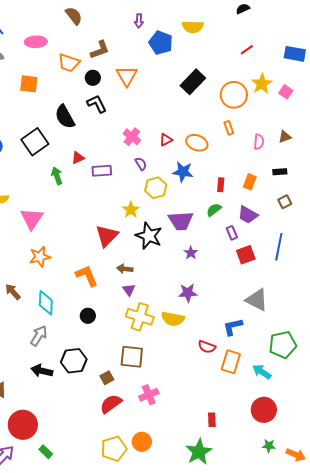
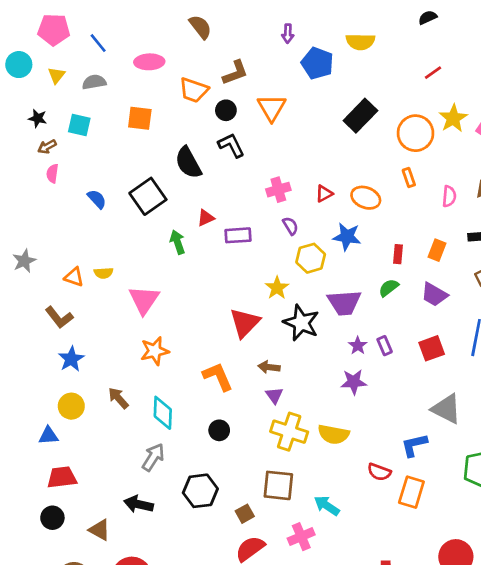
pink cross: (132, 137) -> (278, 190), turned 36
purple rectangle: (232, 233) -> (385, 346), moved
purple star: (188, 293) -> (354, 382), moved
black arrow: (42, 371) -> (139, 504), moved
cyan arrow: (262, 372) -> (327, 506), moved

